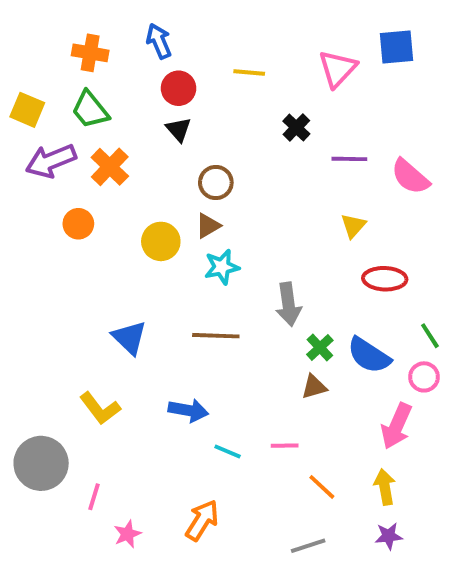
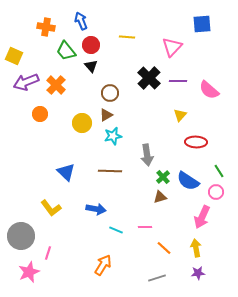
pink triangle: (338, 69) -> (172, 47), moved
green trapezoid: (90, 110) -> (66, 51), moved
black cross: (296, 128) -> (149, 78), moved, size x1.6
pink star: (127, 534) -> (29, 272), moved, size x1.5

